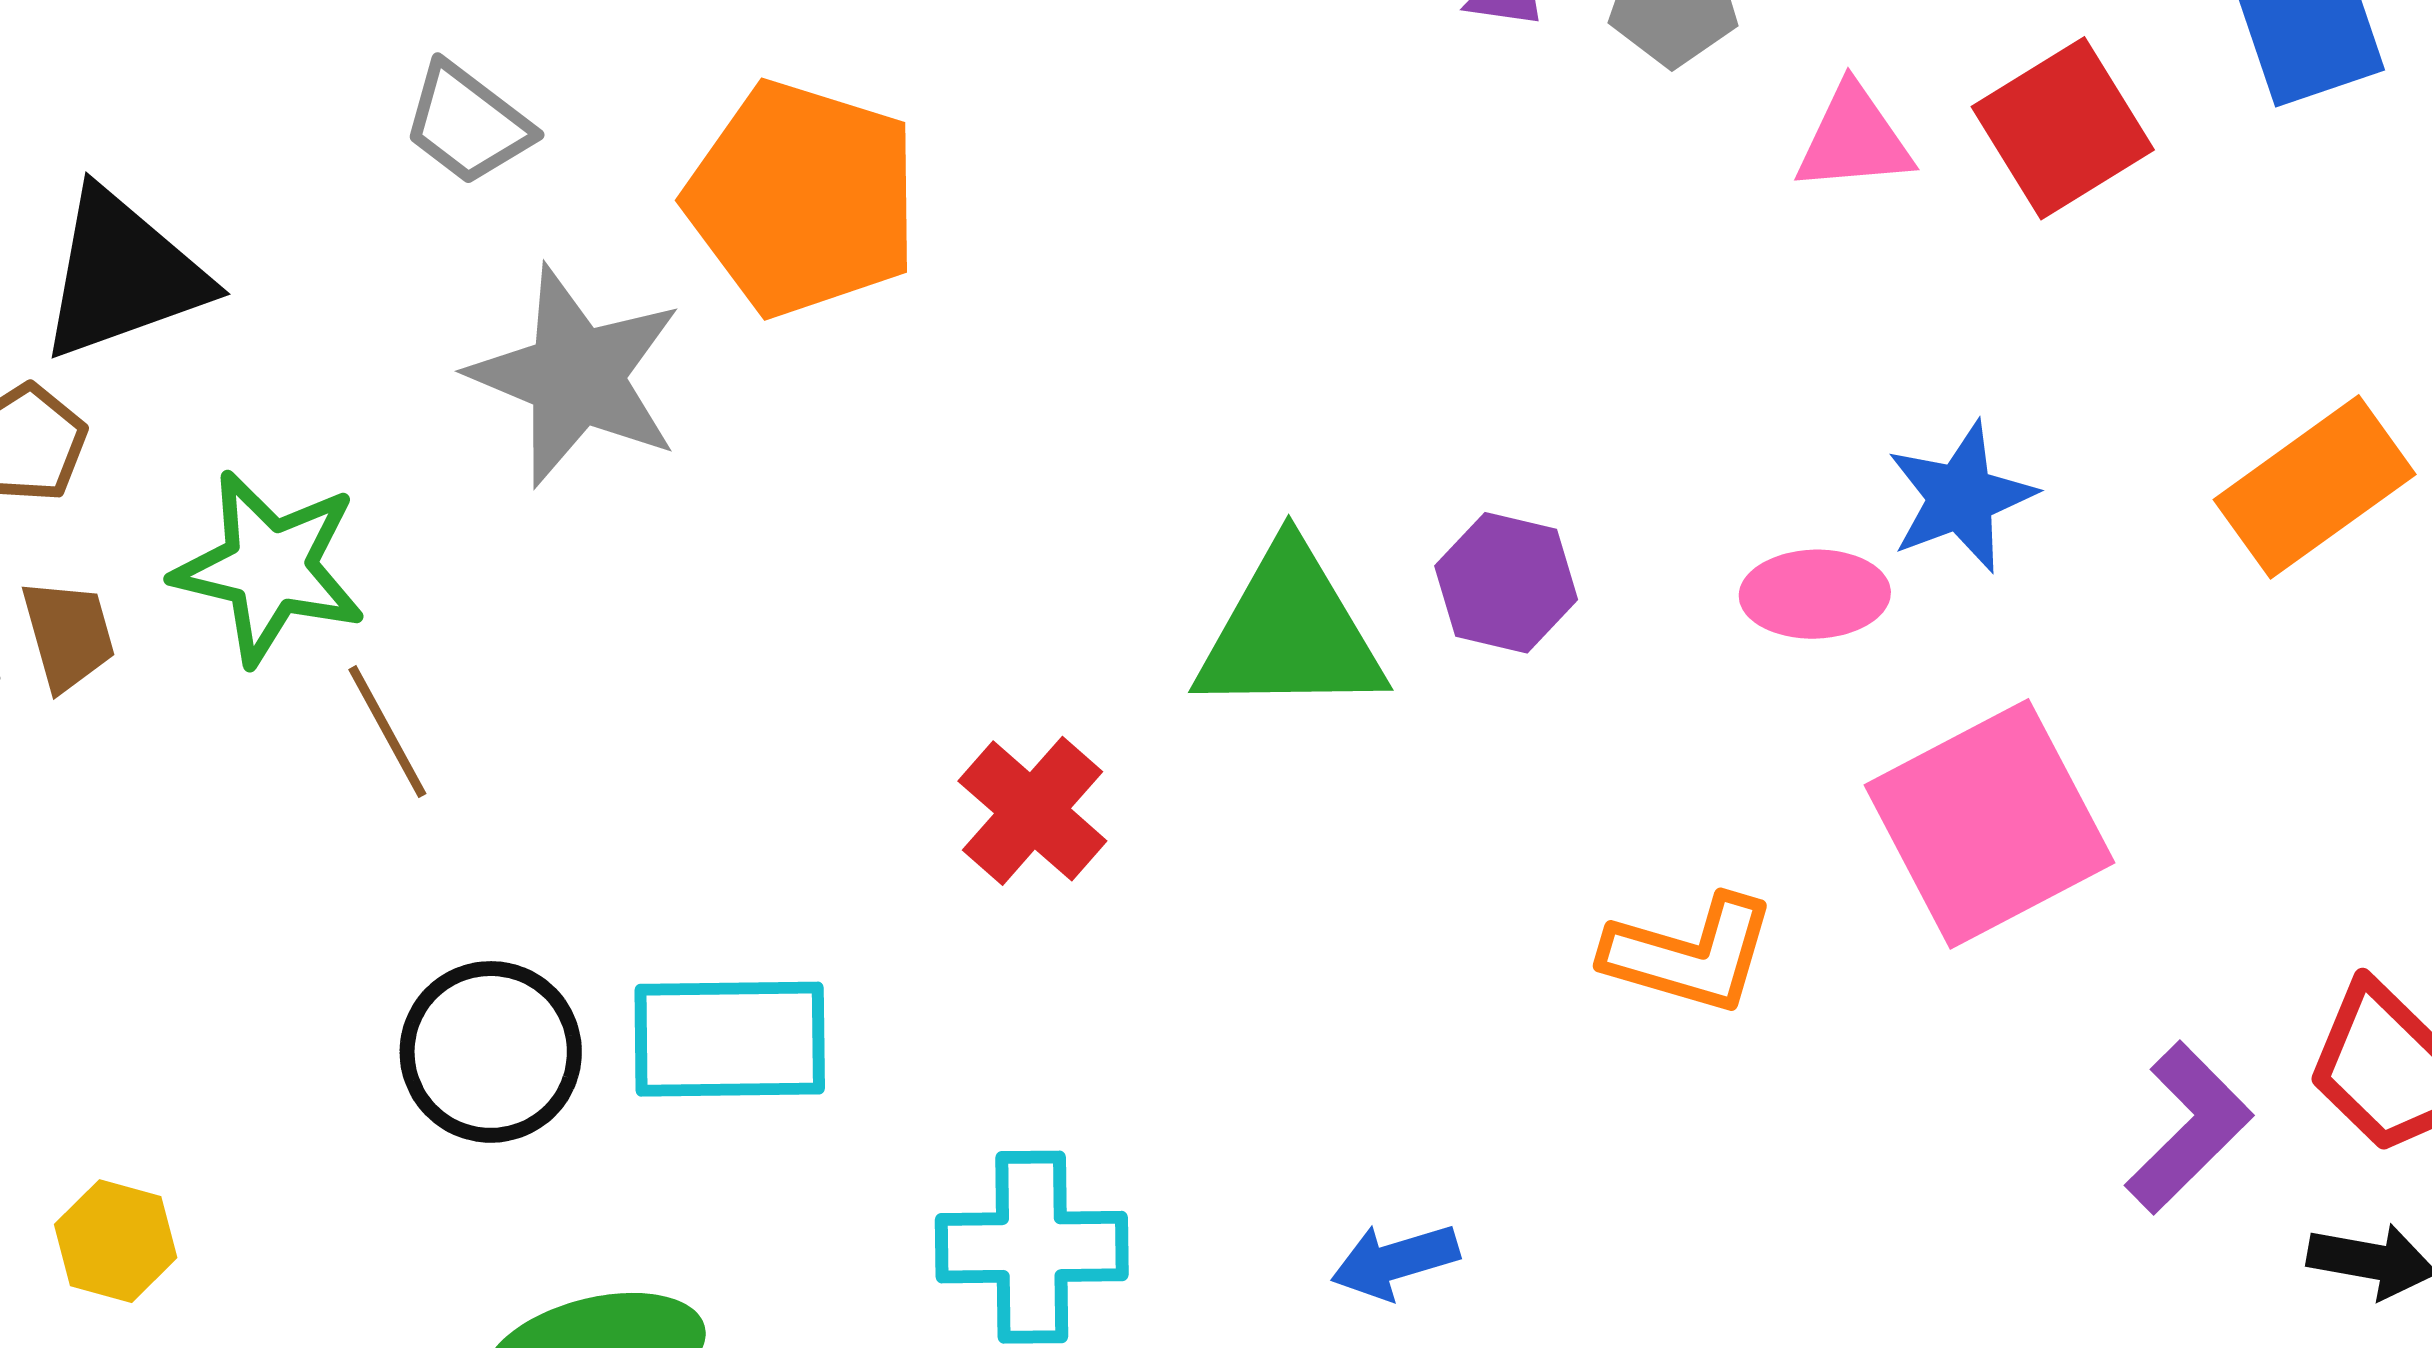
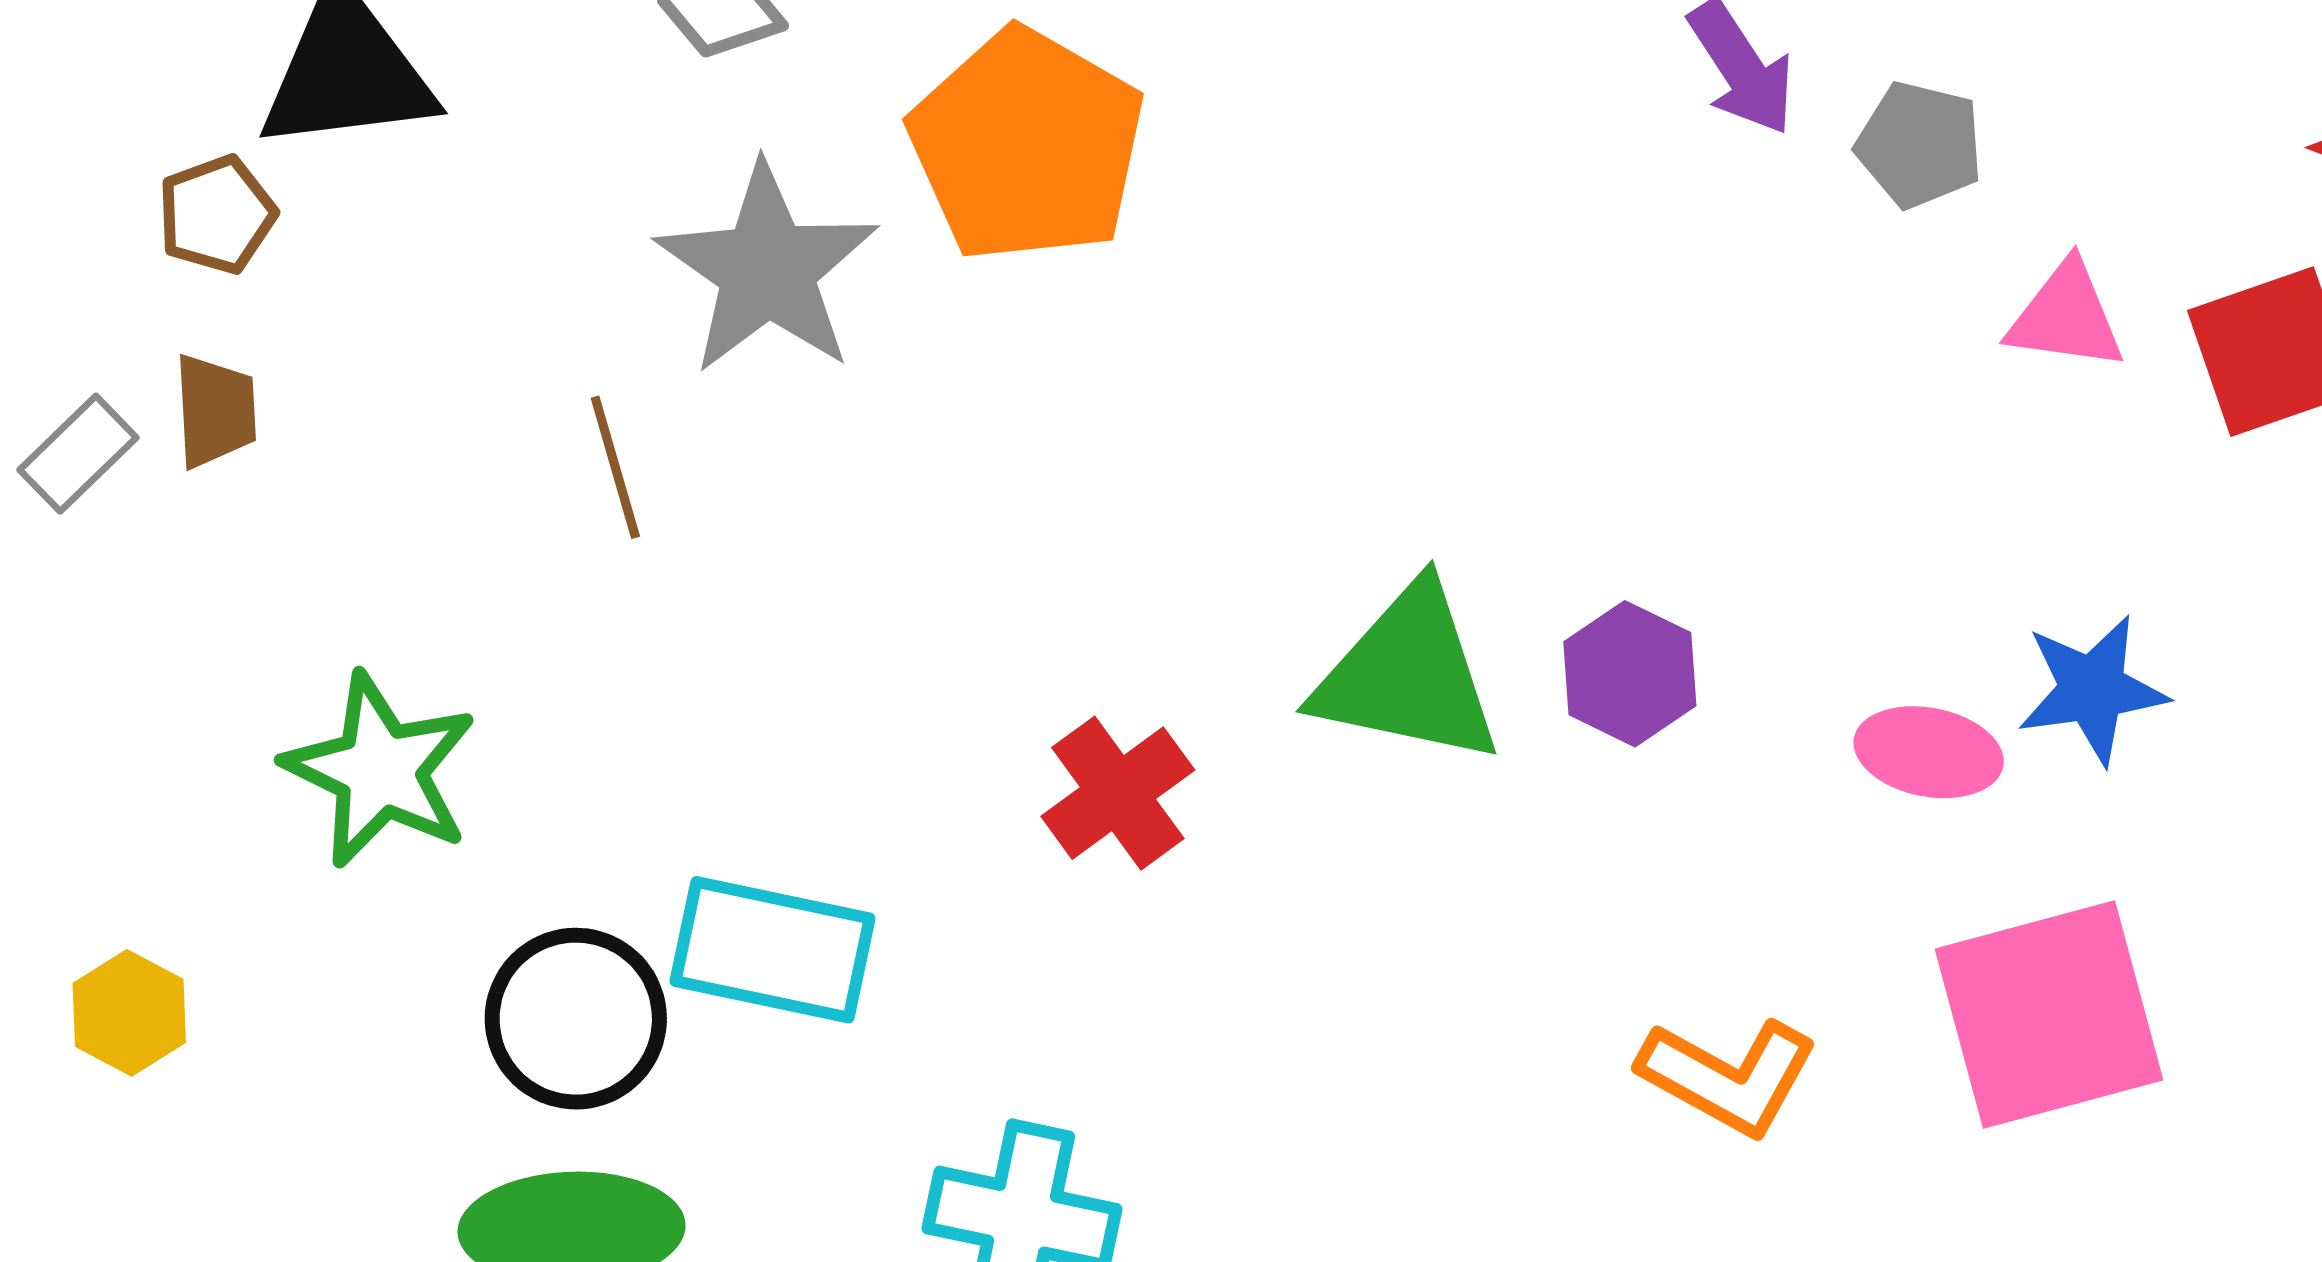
green star: (270, 567) -> (380, 770), moved
brown line: (387, 732) -> (615, 467), moved
black circle: (491, 1052) -> (576, 1019), moved

